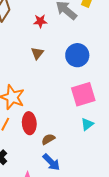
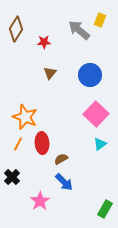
red star: (40, 21) -> (44, 42), moved
pink square: (83, 94) -> (96, 114), turned -30

